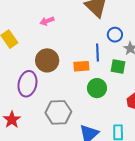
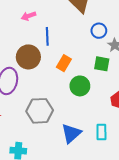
blue line: (97, 53) -> (47, 36), moved
orange rectangle: (81, 66) -> (64, 63), turned -56

